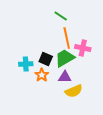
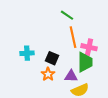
green trapezoid: (65, 58) -> (85, 62), moved, turned 120
cyan cross: (26, 64) -> (27, 53), moved

